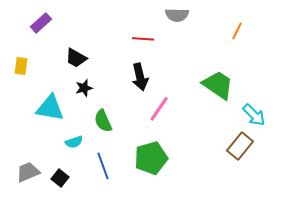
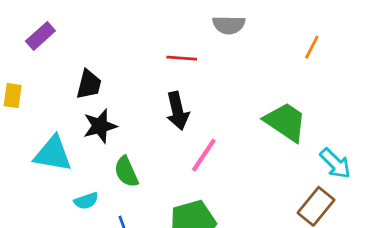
black trapezoid: (76, 58) -> (89, 84), turned -105
black star: (84, 88) -> (100, 126), size x1.4

